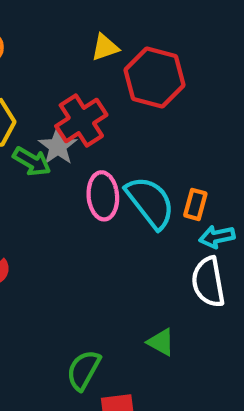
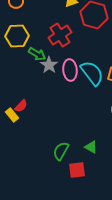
gray star: (58, 146) -> (49, 65), moved
green triangle: (161, 342) -> (91, 147), moved

